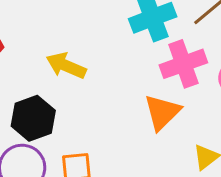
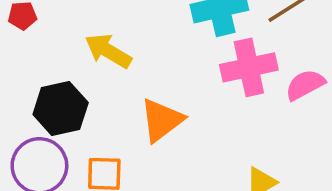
orange triangle: (162, 112) -> (162, 120), moved

